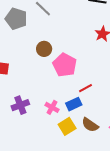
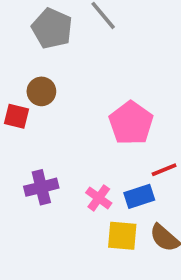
brown circle: (44, 49) -> (41, 91), moved
yellow square: (67, 126) -> (122, 236), turned 30

